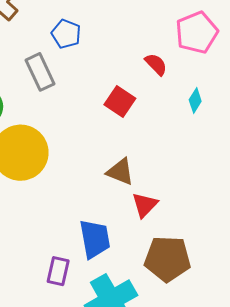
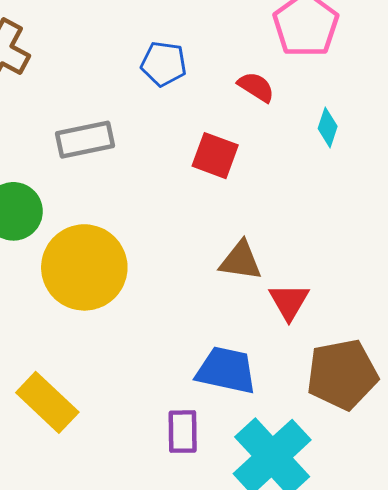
blue pentagon: (66, 34) -> (164, 64), moved
gray rectangle: (40, 72) -> (85, 140), turned -63
blue trapezoid: (95, 239) -> (226, 370), turned -54

